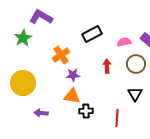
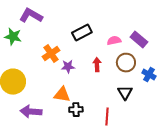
green star: (23, 38) -> (13, 37), turned -30
purple star: (73, 75) -> (68, 67), moved
purple arrow: (41, 113) -> (31, 112), size x1.5

